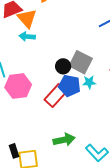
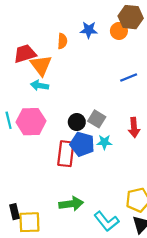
gray square: (81, 62) -> (97, 119), size x0.7
pink hexagon: (18, 86) -> (31, 122), moved
red rectangle: (56, 95) -> (66, 154), turned -40

